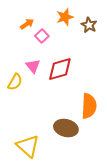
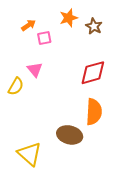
pink square: (42, 36) -> (44, 38), turned 32
red diamond: (60, 69) -> (93, 73), moved

